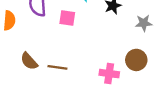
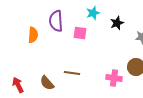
brown semicircle: (29, 61) -> (47, 83), moved

